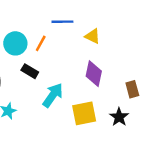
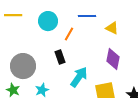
cyan circle: (15, 43) -> (48, 21), moved
black rectangle: (30, 71) -> (60, 57), turned 40

